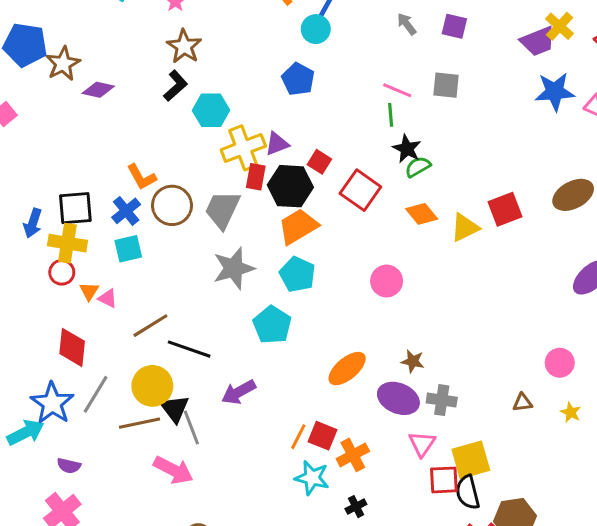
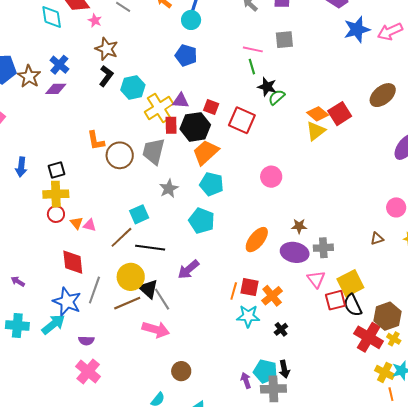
purple triangle: (277, 144) -> (181, 101), turned 36
orange L-shape: (141, 177) -> (96, 141), turned 30
black square: (75, 208) -> (56, 170), size x0.7
blue cross: (126, 211) -> (59, 65), moved
orange diamond: (422, 214) -> (318, 114), moved
blue arrow: (33, 223) -> (21, 167), moved
cyan square: (128, 249) -> (139, 214), moved
gray star: (234, 268) -> (169, 189), size x0.7

